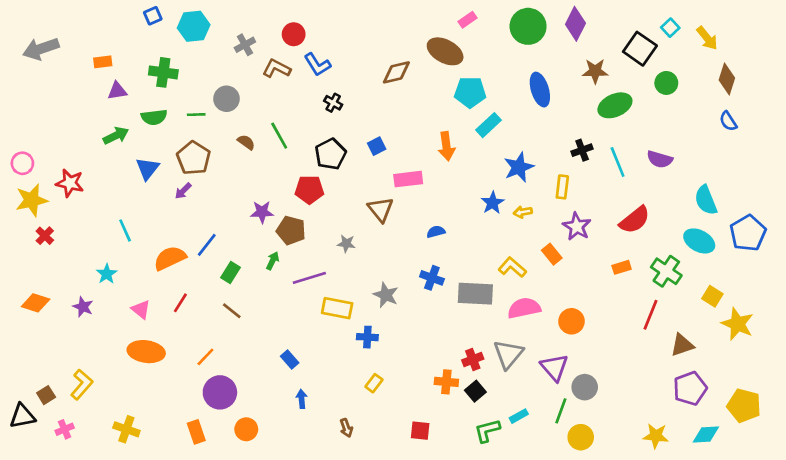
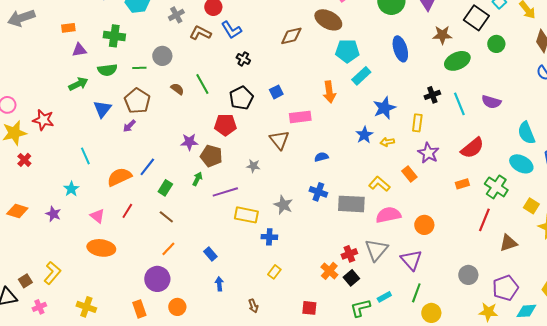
orange line: (205, 357) -> (168, 249), moved
orange cross: (446, 382) -> (329, 271), turned 36
gray circle: (585, 387) -> (468, 275), moved
purple pentagon: (690, 388) -> (505, 288), moved

